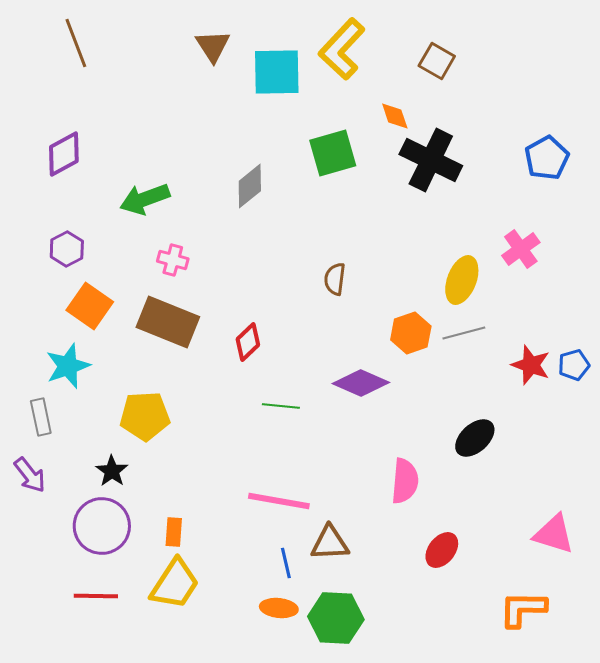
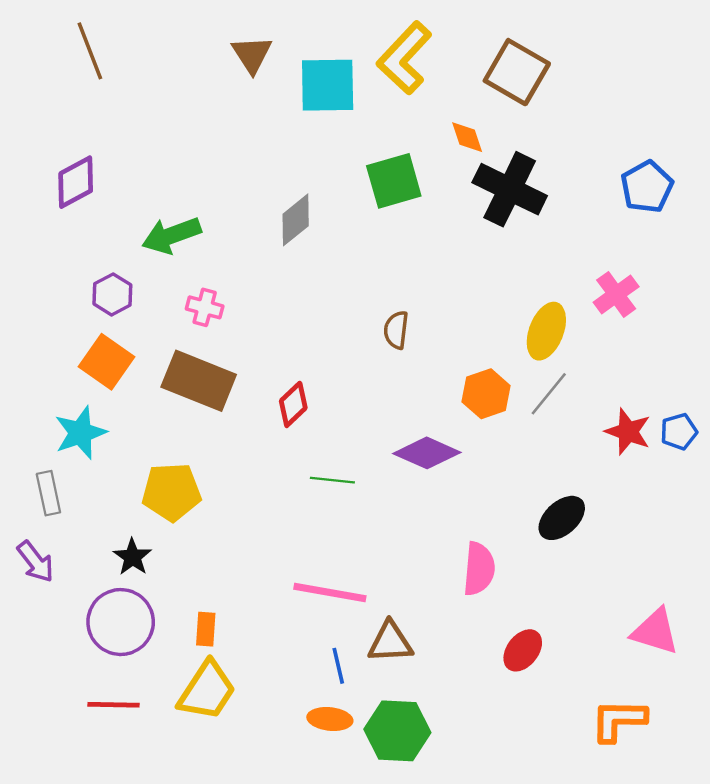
brown square: (437, 61) -> (517, 72), size x1.5
purple hexagon: (67, 249) -> (112, 294), moved
gray line: (464, 333) -> (549, 394), turned -36

